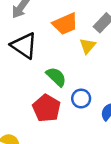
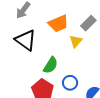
green semicircle: (56, 77) -> (51, 65), turned 78

